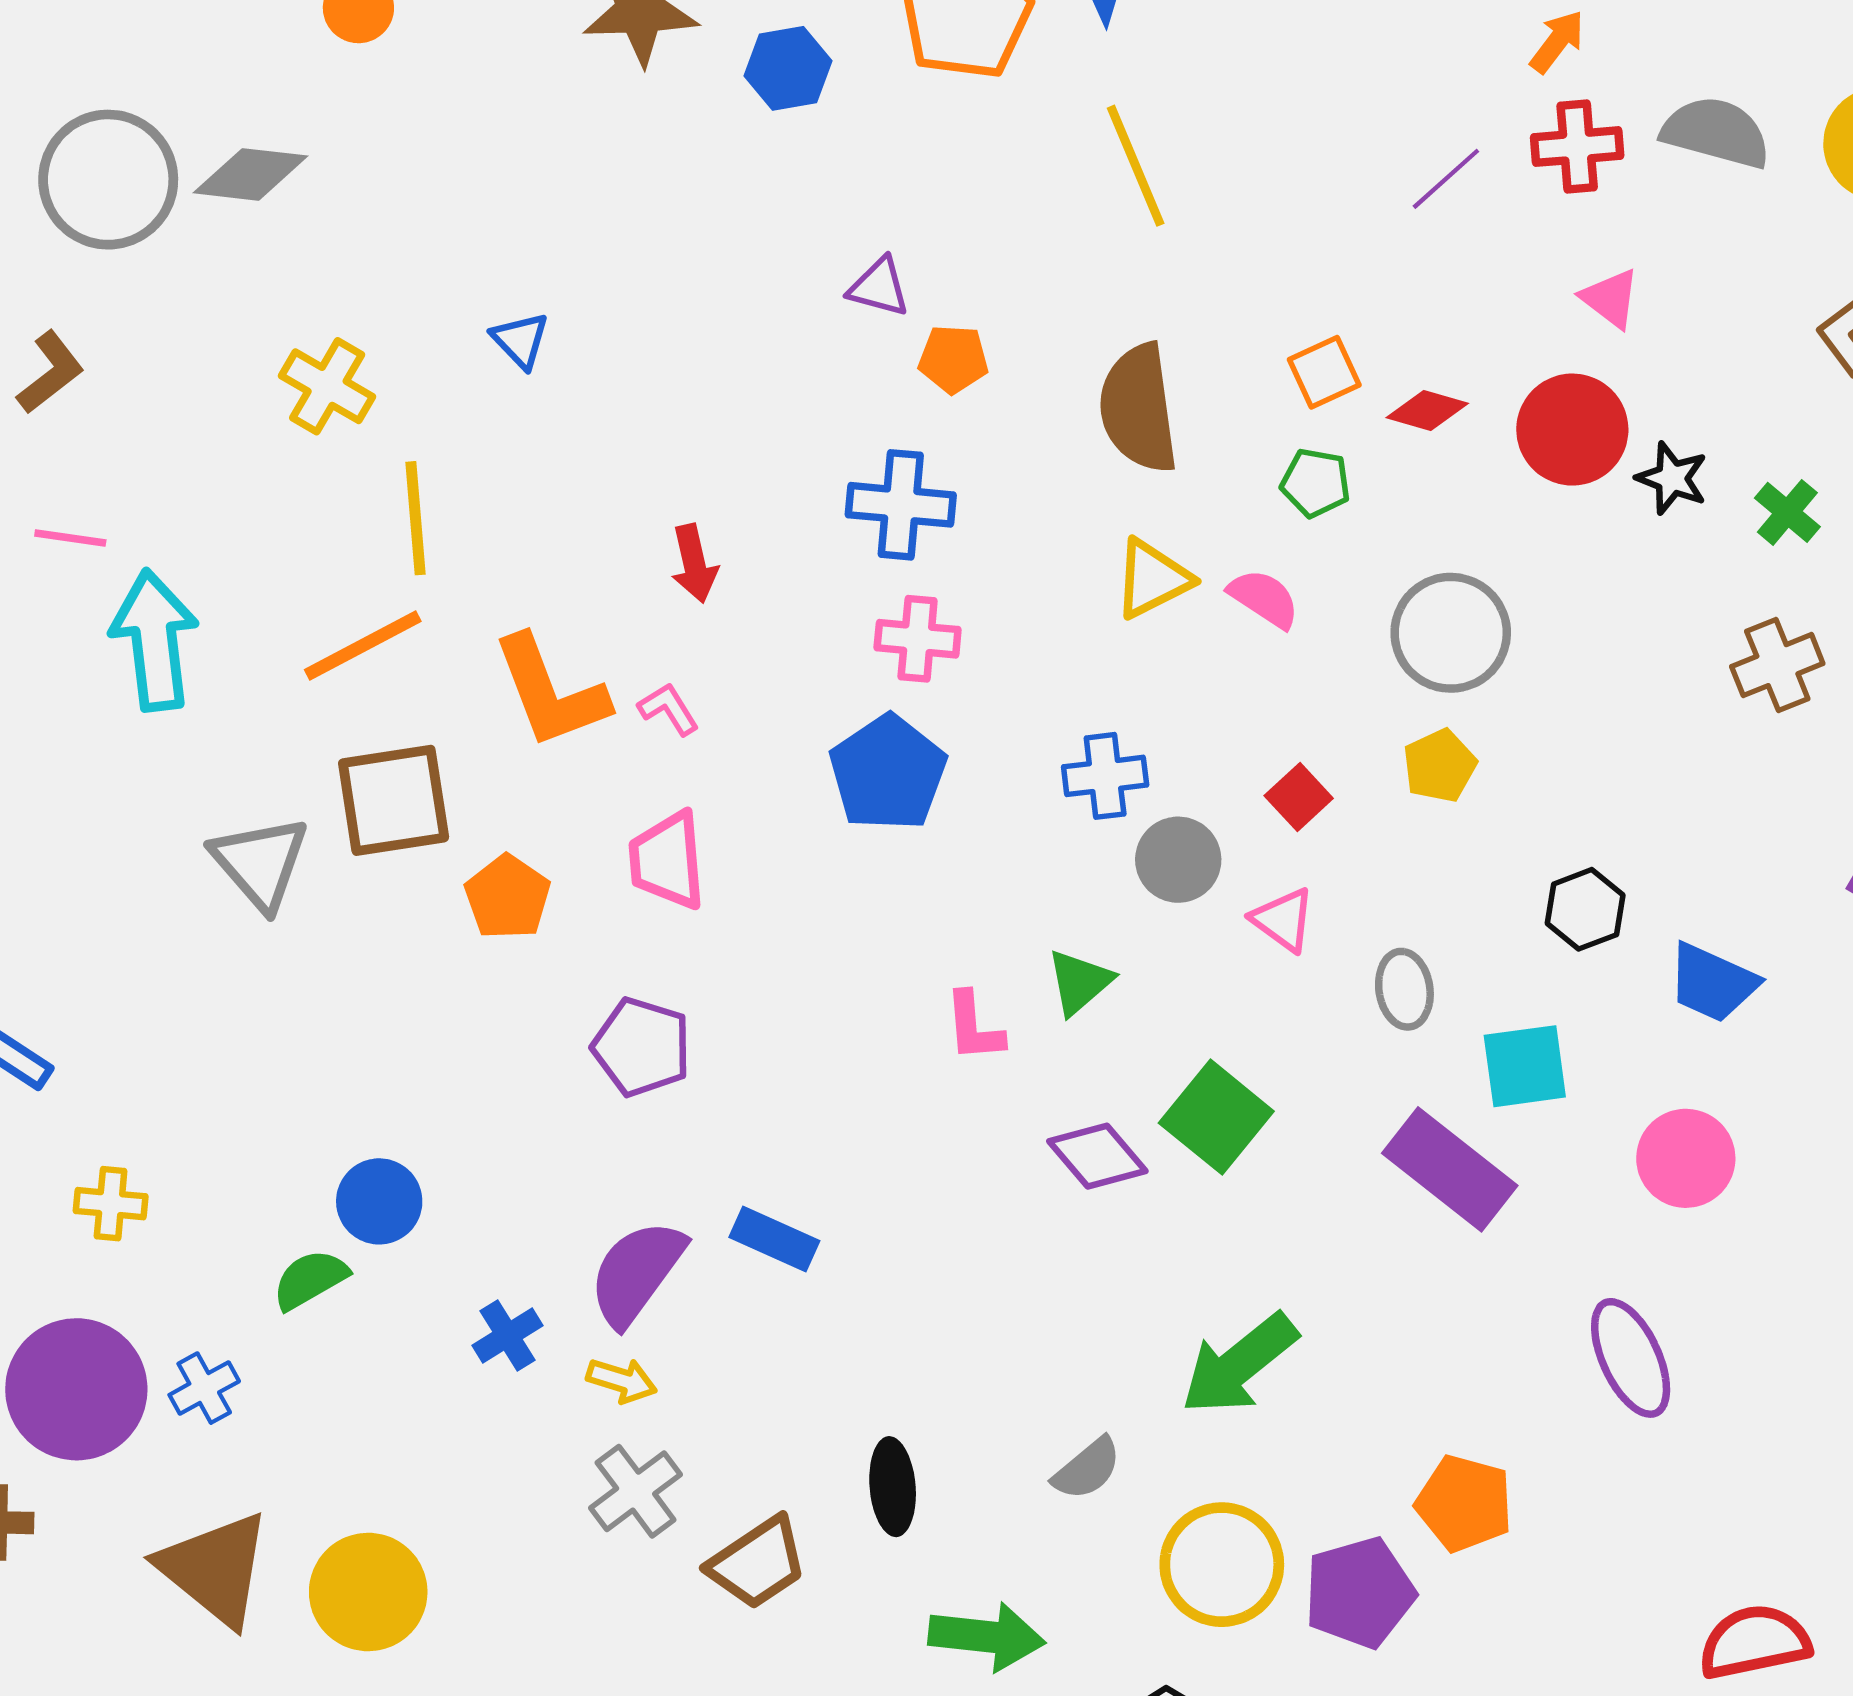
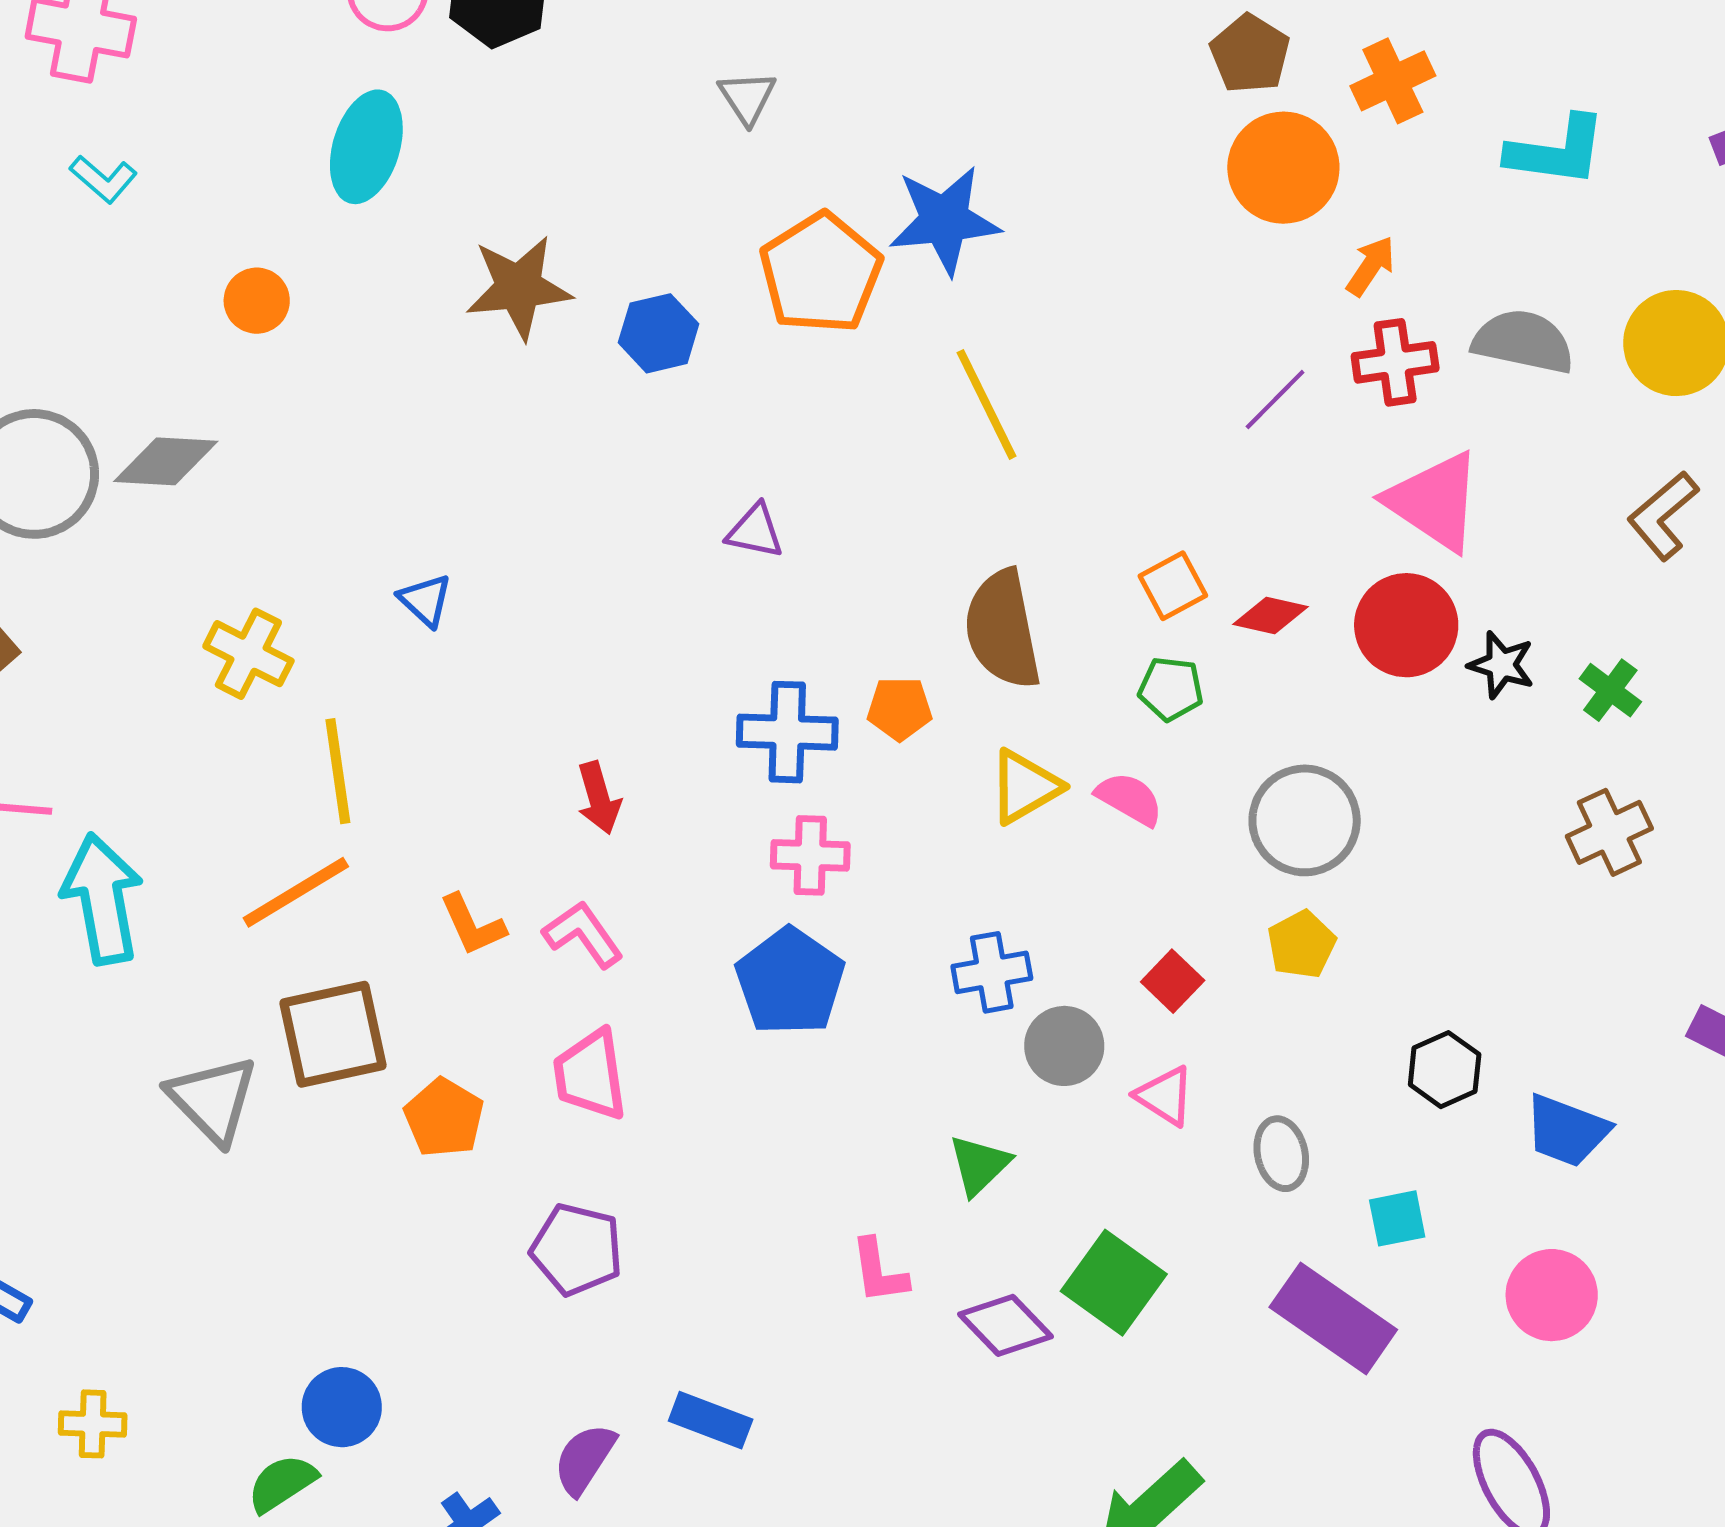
pink triangle: (1610, 298) -> (1434, 501), size x1.8
orange pentagon: (953, 359) -> (900, 709), moved
orange L-shape: (550, 692) -> (472, 925), size x0.6
pink L-shape: (669, 709) -> (583, 934), size x1.4
pink L-shape: (974, 1027) -> (879, 1271), moved
cyan square: (1525, 1066) -> (1397, 1218), size x0.7
purple semicircle: (637, 1273) -> (585, 1459), size x0.7

